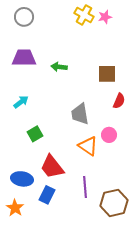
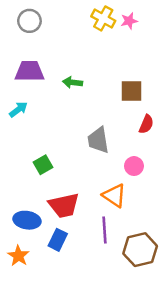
cyan arrow: (21, 102) -> (18, 109), moved
orange triangle: (88, 146) -> (114, 196), moved
red trapezoid: (52, 167) -> (64, 205), turned -64

